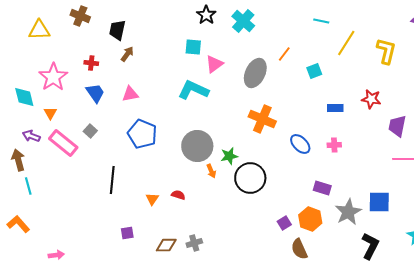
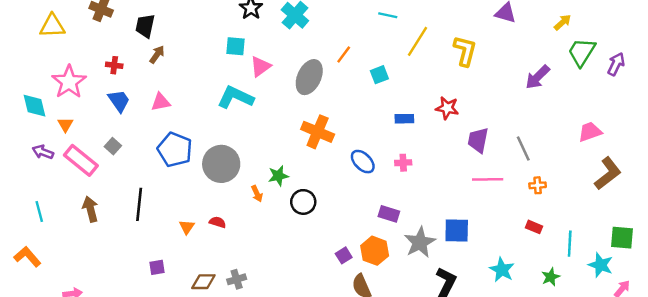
gray circle: (197, 146) -> (221, 164), moved
brown arrow: (18, 160) -> (90, 209), moved
black circle: (250, 178) -> (303, 202), size x0.7

